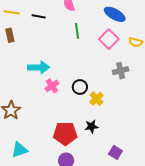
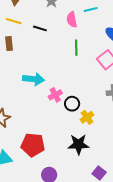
pink cross: (52, 86) -> (55, 95), moved
black star: (91, 126) -> (78, 144), size x1.5
red pentagon: (65, 133) -> (33, 145), moved

